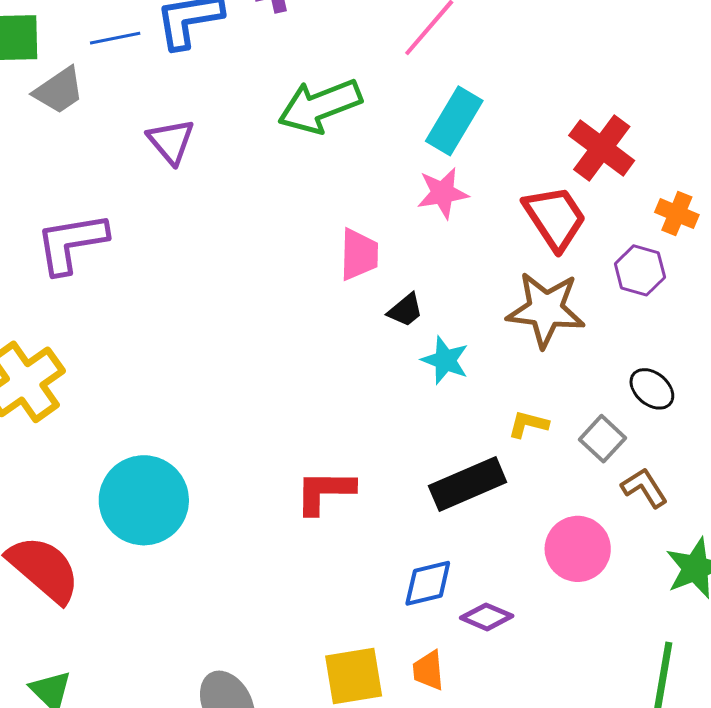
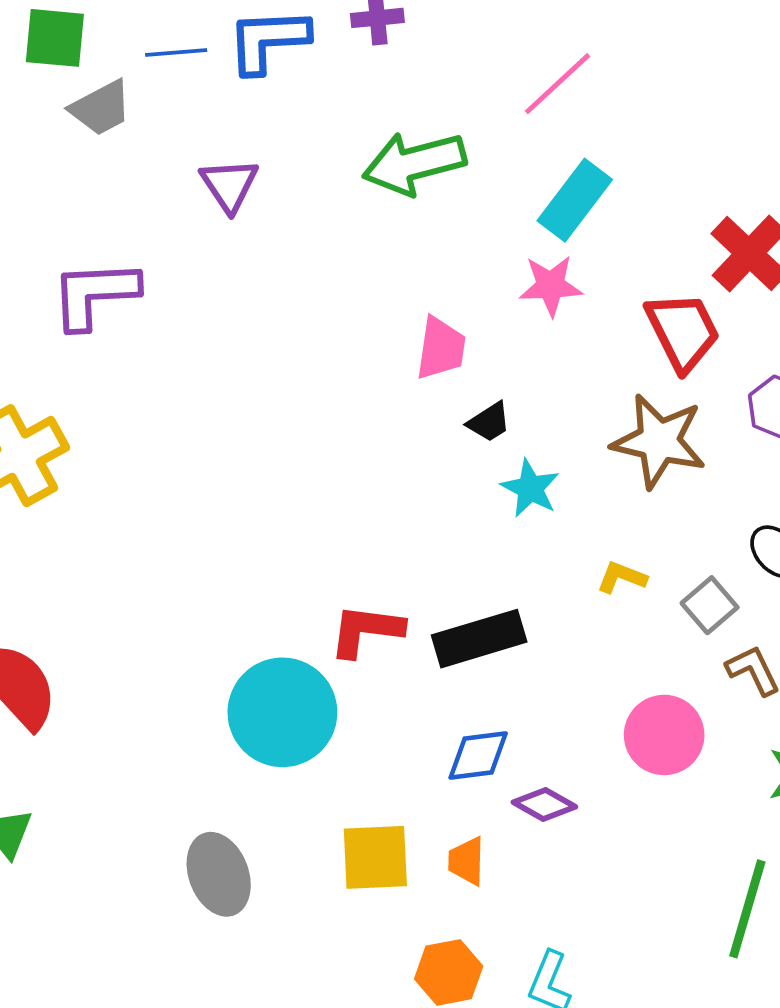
black rectangle: (468, 484) -> (479, 639), moved
cyan circle: (144, 500) -> (282, 712), moved

